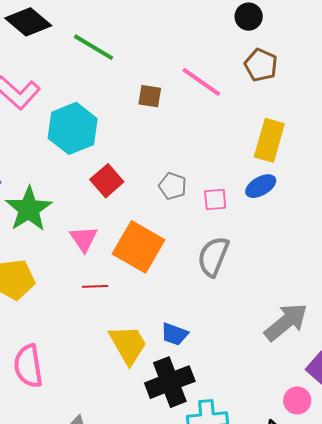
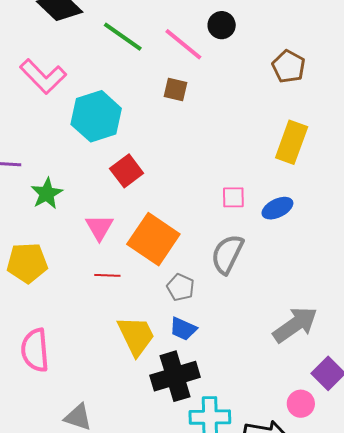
black circle: (249, 17) -> (222, 25), moved
pink line: (201, 82) -> (183, 44), moved
gray pentagon: (173, 186) -> (180, 287), moved
blue ellipse: (261, 186) -> (277, 208), moved
green star: (29, 209) -> (47, 194), size x0.7

